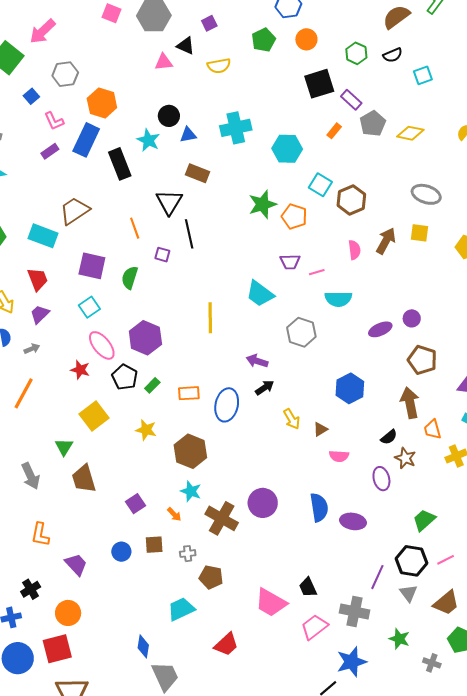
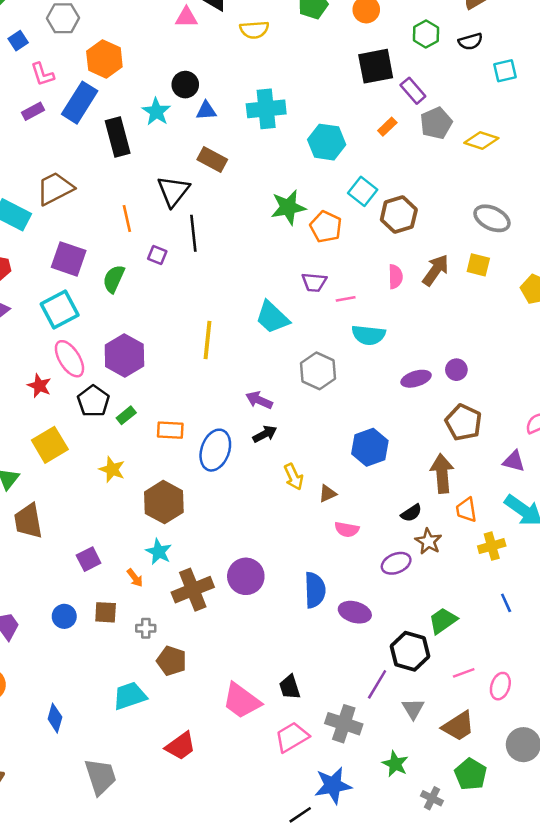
cyan square: (89, 307) -> (60, 310), size x1.4
purple ellipse: (381, 479) -> (396, 563), turned 75
brown cross: (222, 518) -> (193, 590), turned 32
black hexagon: (412, 561) -> (410, 651), moved
blue diamond: (143, 646) -> (55, 718), moved

